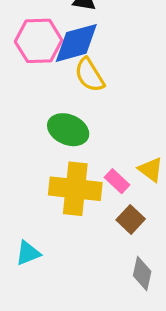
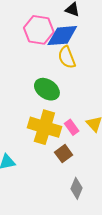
brown square: (131, 219) -> (64, 154), moved

